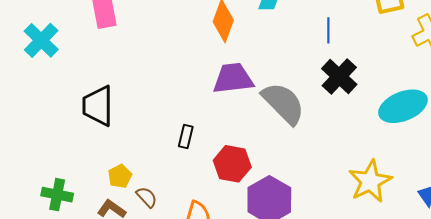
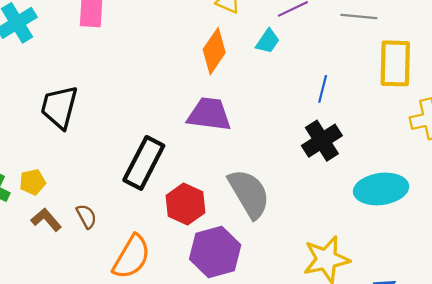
gray semicircle: (283, 103) -> (249, 194), moved
black rectangle: (186, 137) -> (144, 163), size x2.0
yellow pentagon: (120, 176) -> (33, 182), moved

